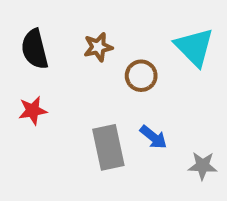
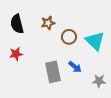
cyan triangle: (194, 47) -> (95, 41), moved

